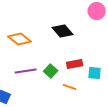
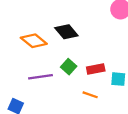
black diamond: (63, 31) -> (66, 32), moved
green square: (51, 71) -> (69, 67), moved

